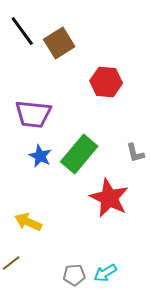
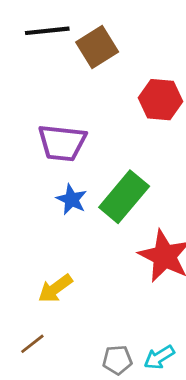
black line: (22, 31) -> (47, 31), turned -60
yellow arrow: (28, 222) -> (55, 288), turned -60

